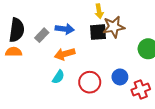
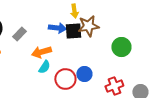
blue arrow: (65, 29) -> (57, 28), moved
cyan semicircle: (58, 77) -> (44, 67), moved
blue circle: (120, 77) -> (84, 74), moved

